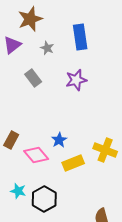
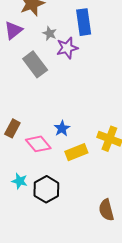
gray rectangle: (33, 78) -> (35, 64), size x1.4
purple star: (76, 80) -> (67, 48), moved

